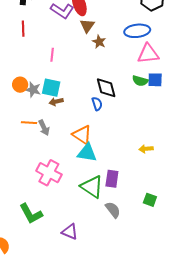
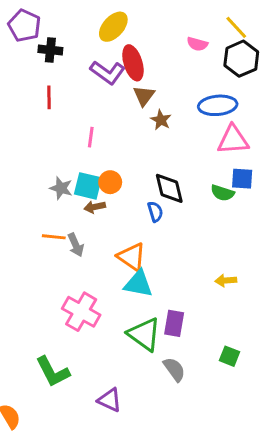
green semicircle: (140, 81) -> (222, 193), moved
orange circle: (20, 85) -> (110, 182), moved

